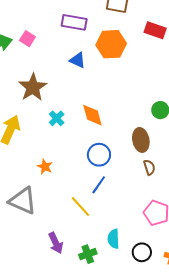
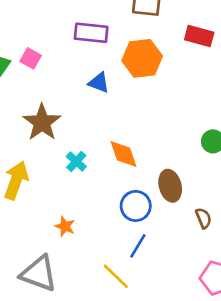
brown ellipse: (141, 140) -> (170, 186), moved

